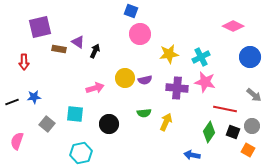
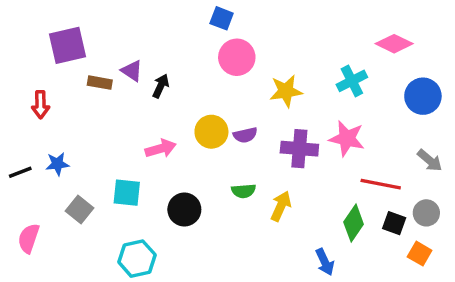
cyan cross: (201, 57) -> (352, 81), moved
blue arrow: (192, 155) -> (325, 262), turned -126

